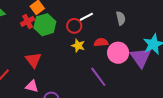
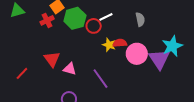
green hexagon: (45, 25) -> (75, 18), moved
yellow star: (78, 46) -> (109, 45), moved
purple line: (98, 77) -> (101, 79), moved
pink triangle: (32, 86) -> (70, 69), moved

